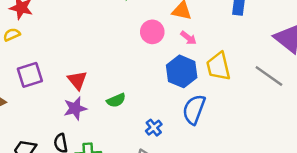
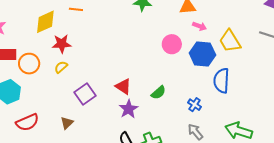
pink circle: (152, 32) -> (172, 44), moved

